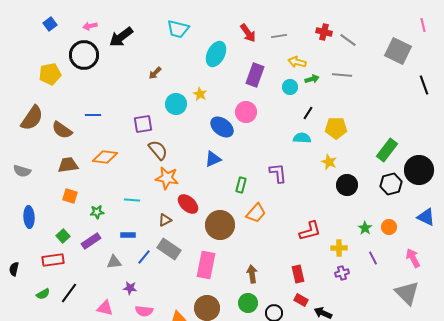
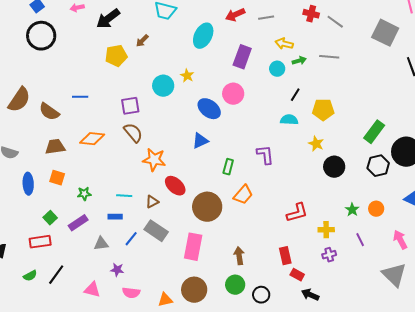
red arrow: (248, 33) -> (235, 15), turned 102
black circle: (84, 55) -> (41, 36), moved
brown arrow: (155, 73) -> (142, 41), moved
yellow pentagon: (50, 74) -> (116, 56), moved
brown semicircle: (158, 150) -> (133, 133), moved
cyan line: (132, 200) -> (124, 196), moved
blue ellipse: (29, 217) -> (28, 184), moved
red rectangle: (301, 300) -> (297, 275), moved

